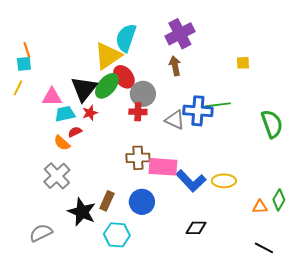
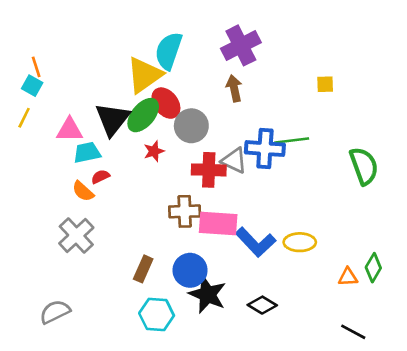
cyan square: (24, 64) -> (32, 86), turned 35
red cross: (138, 112) -> (209, 170), moved, size x1.4
red star: (90, 113) -> (154, 151), moved
black star: (82, 212) -> (207, 294), moved
black diamond: (196, 228) -> (262, 305), turned 30

